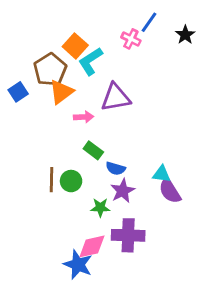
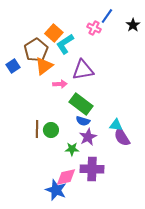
green rectangle: (93, 150) -> (81, 104), moved, size x1.6

